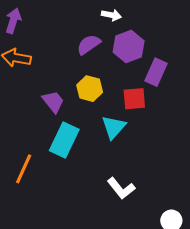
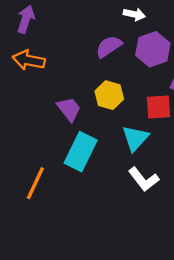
white L-shape: (121, 188) -> (144, 179), moved

